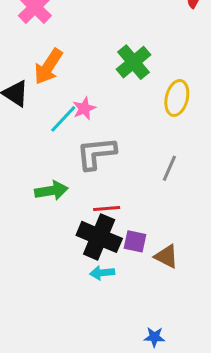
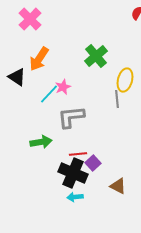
gray line: (169, 168) -> (117, 99), moved, turned -30
purple square: (135, 241) -> (93, 163), moved, turned 35

